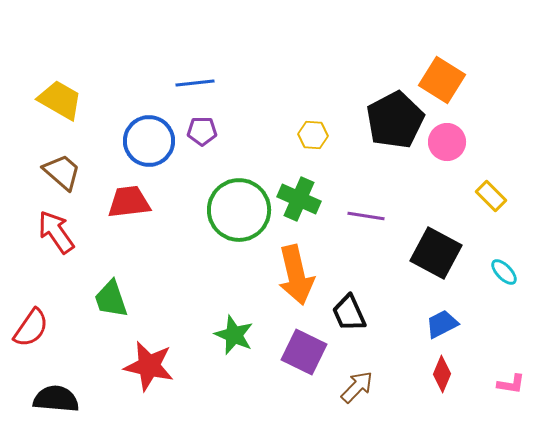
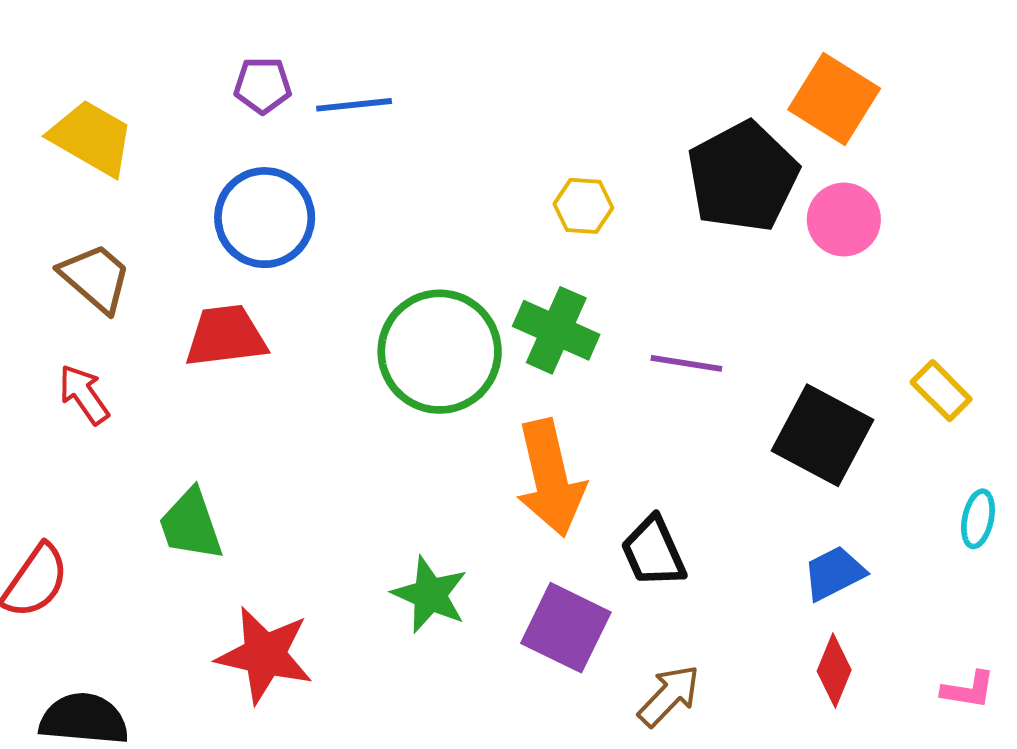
purple pentagon: (202, 131) -> (263, 85), moved
yellow rectangle: (491, 196) -> (941, 391), moved
red arrow: (56, 232) -> (84, 394), size x0.7
cyan ellipse: (504, 272) -> (978, 519), moved, turned 56

